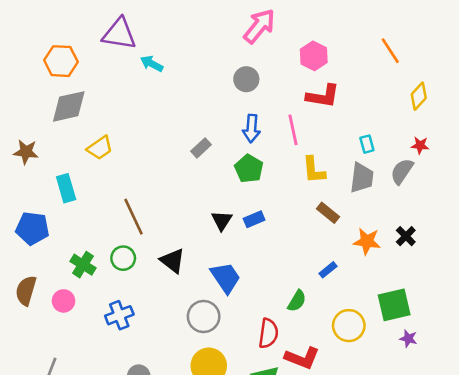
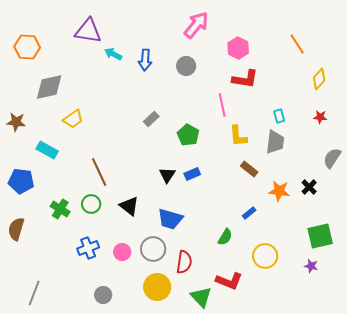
orange hexagon: (61, 61) -> (27, 47), moved
blue arrow: (252, 128) -> (145, 60), moved
gray semicircle: (402, 171) -> (332, 158), moved
cyan rectangle: (66, 188) -> (47, 150), turned -45
blue trapezoid: (226, 278) -> (170, 219), turned 140
pink circle: (64, 301) -> (122, 252), moved
green square: (394, 305) -> (320, 236), moved
red semicircle: (268, 333) -> (184, 262), moved

